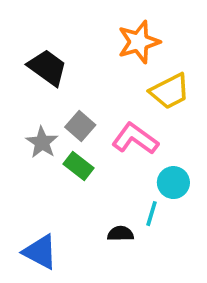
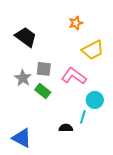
orange star: (139, 42) -> (76, 23), size x0.6
gray square: (80, 126) -> (44, 69), turned -35

